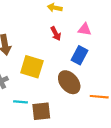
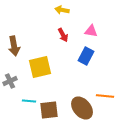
yellow square: (32, 67) -> (40, 67), turned -30
brown ellipse: (69, 82) -> (82, 108), moved

